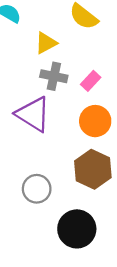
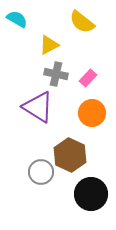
brown hexagon: (93, 169) -> (70, 155), moved
black circle: (77, 229) -> (91, 194), moved

